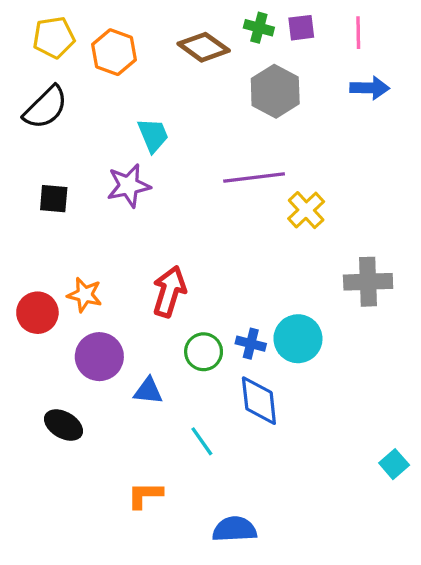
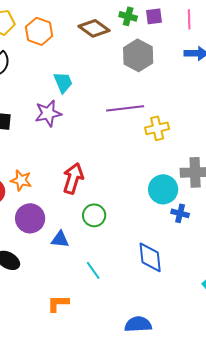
yellow cross: (306, 210) -> (157, 128), turned 30
cyan circle: (298, 339) -> (163, 189), moved
blue cross: (251, 344) -> (180, 213), moved
blue diamond: (259, 401) -> (150, 257), moved
blue semicircle: (234, 529) -> (138, 324), moved

